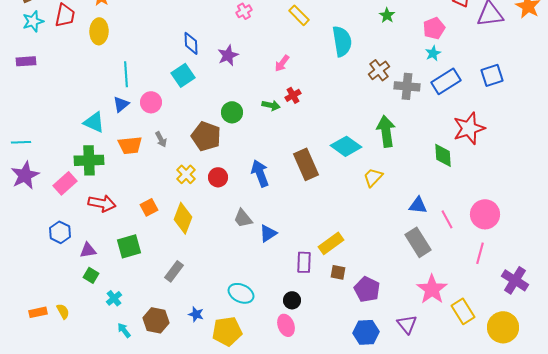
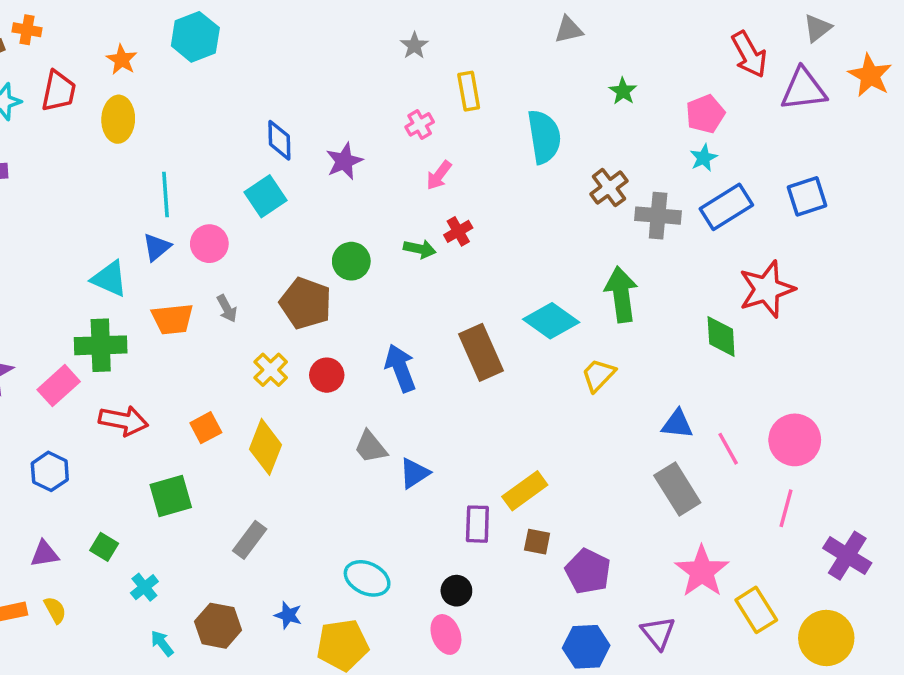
pink cross: (244, 11) -> (420, 124), moved
yellow rectangle: (299, 15) -> (469, 91), turned 35
purple triangle: (88, 250) -> (45, 554), moved

